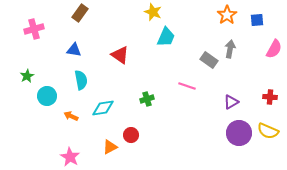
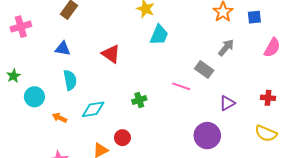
gray arrow: (230, 49) -> (226, 48), turned 30
gray rectangle: (209, 60) -> (204, 70), moved
purple circle: (239, 133) -> (207, 136), moved

